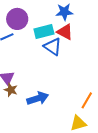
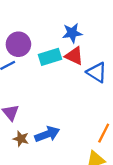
blue triangle: (53, 47) -> (97, 72), moved
brown star: (11, 90) -> (21, 139), moved

